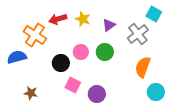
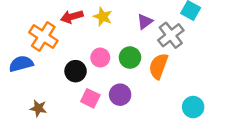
purple triangle: (109, 25) -> (145, 22), moved
orange semicircle: (143, 67) -> (158, 66), moved
purple circle: (97, 94) -> (120, 95), moved

